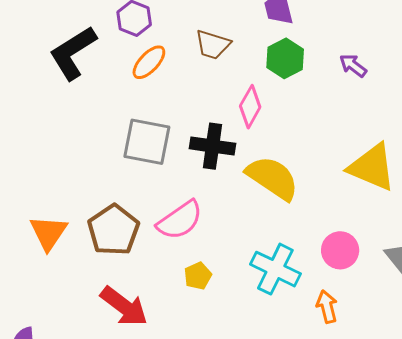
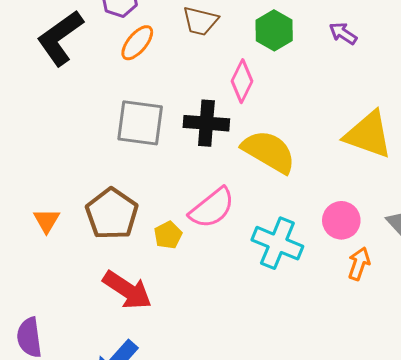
pink semicircle: (180, 220) -> (212, 208), moved
orange triangle: (48, 233) -> (46, 221), size x0.7
yellow pentagon: (198, 276) -> (168, 235), moved
orange arrow: (327, 307) -> (359, 264), moved, turned 36

